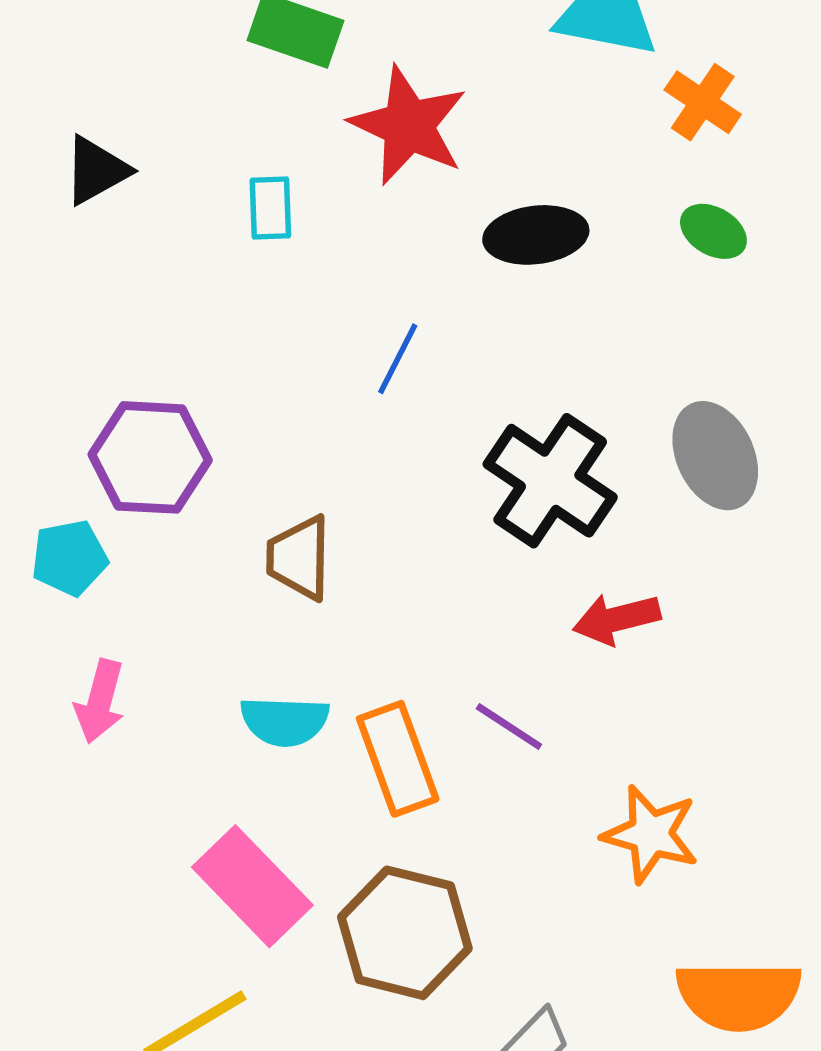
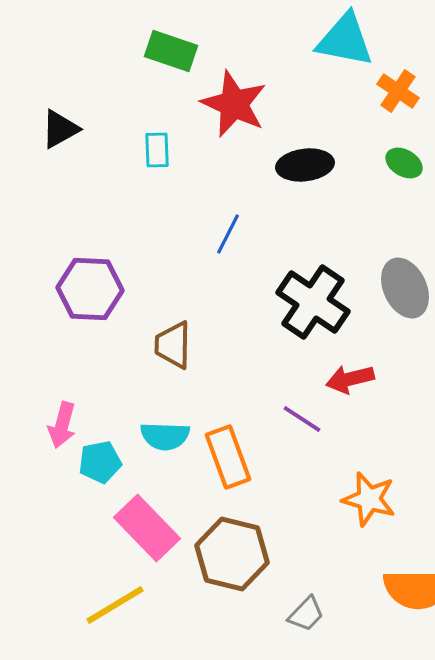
cyan pentagon: (69, 558) -> (100, 462), moved
purple line: (509, 726) -> (302, 419), moved

